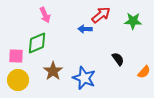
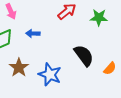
blue arrow: (85, 29) -> (33, 34), moved
black semicircle: (118, 59) -> (84, 56), size x1.6

